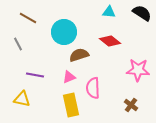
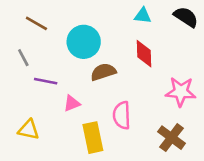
red diamond: (110, 41) -> (144, 54), turned 50
purple line: (35, 75) -> (46, 81), moved
pink triangle: (69, 77) -> (72, 103), moved
brown cross: (131, 105) -> (172, 138), size x1.5

